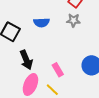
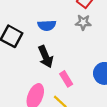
black arrow: (26, 60) -> (46, 57), moved

